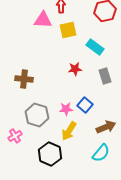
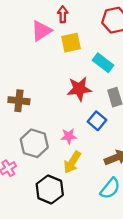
pink triangle: (43, 20) -> (41, 31), turned -36
red star: (75, 69) -> (79, 89), size x1.5
blue square: (85, 105) -> (97, 121), moved

